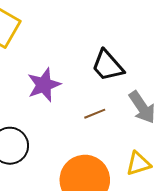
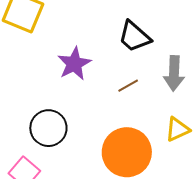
gray arrow: (142, 107) -> (174, 73), turned 44

